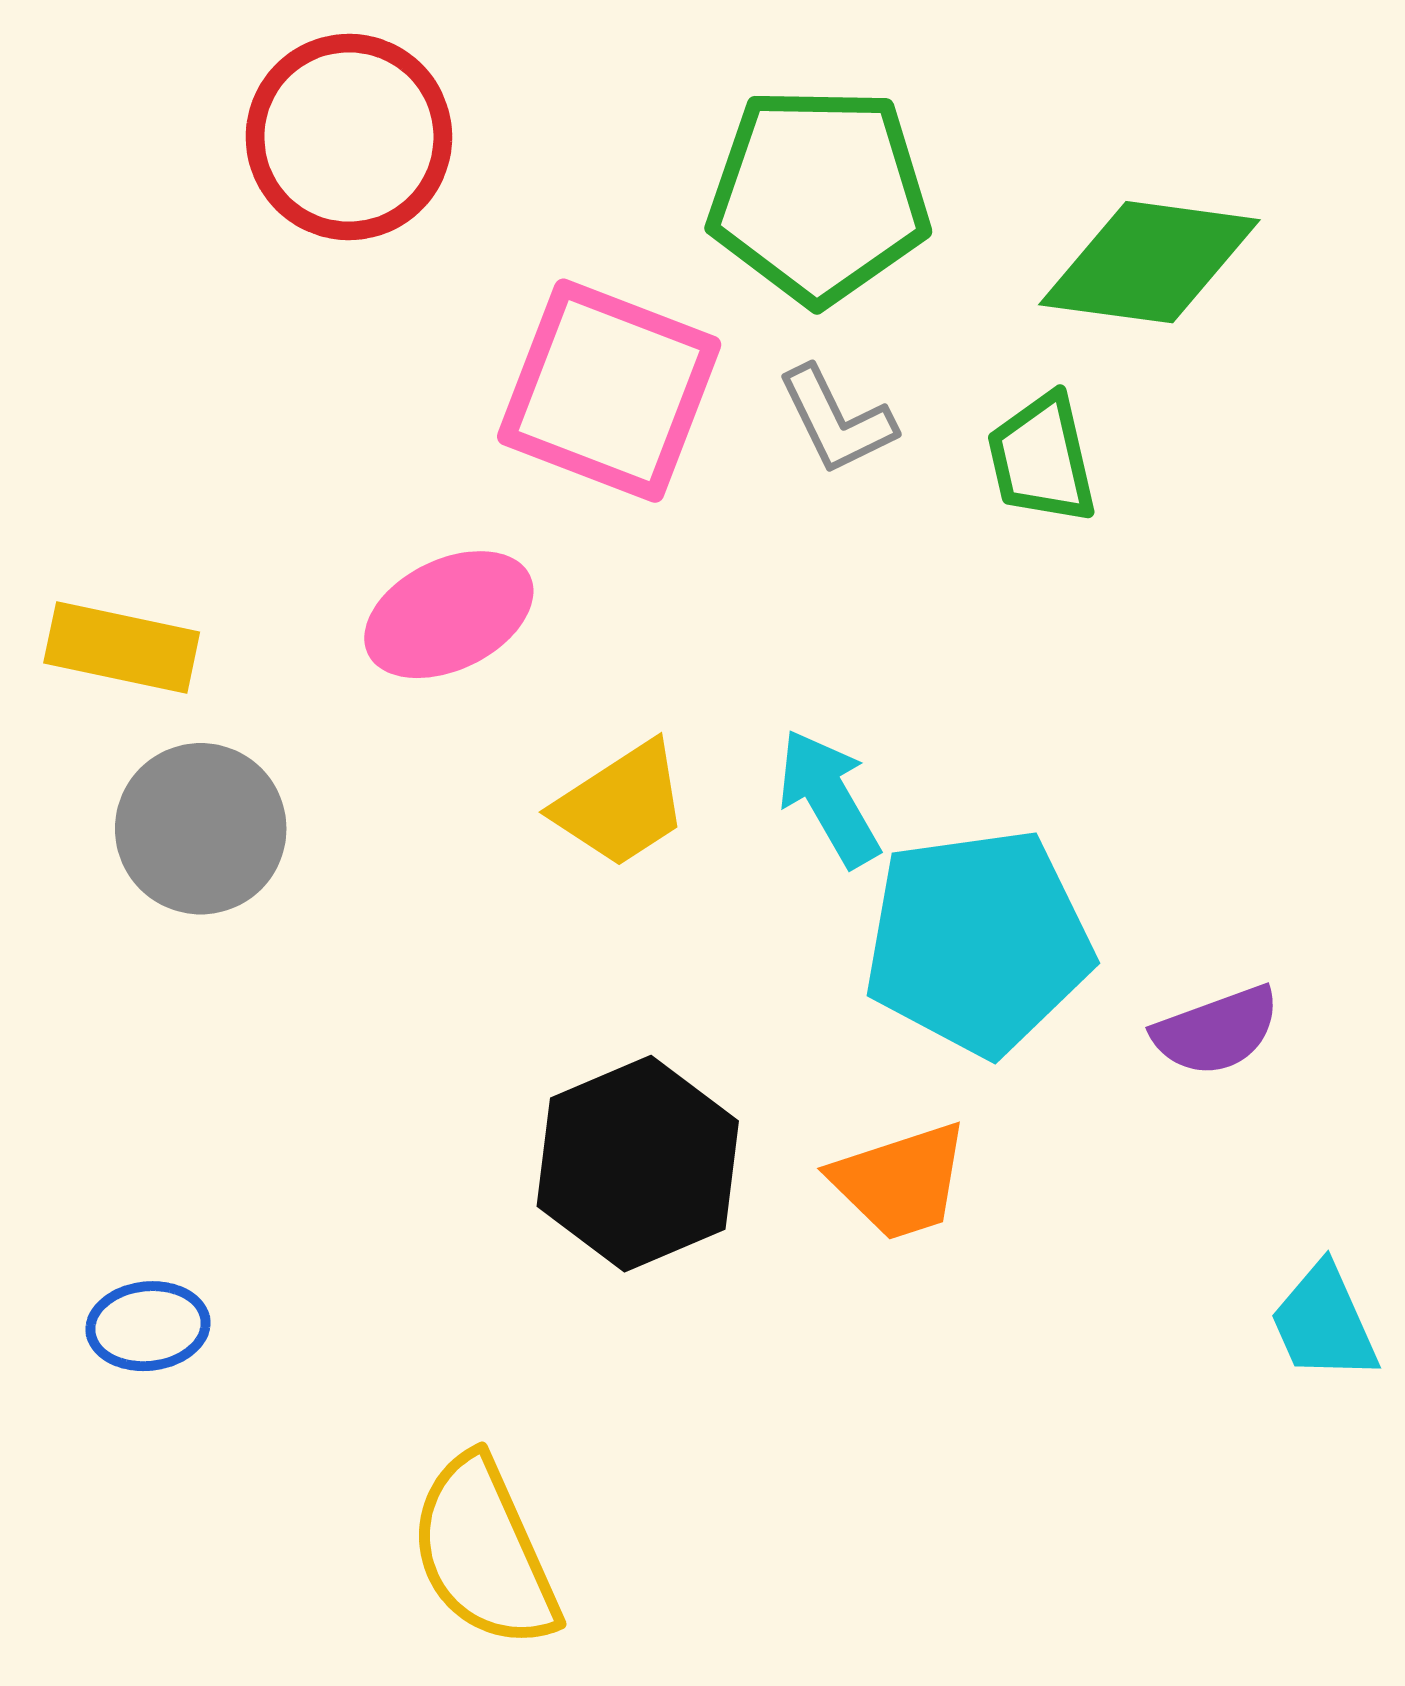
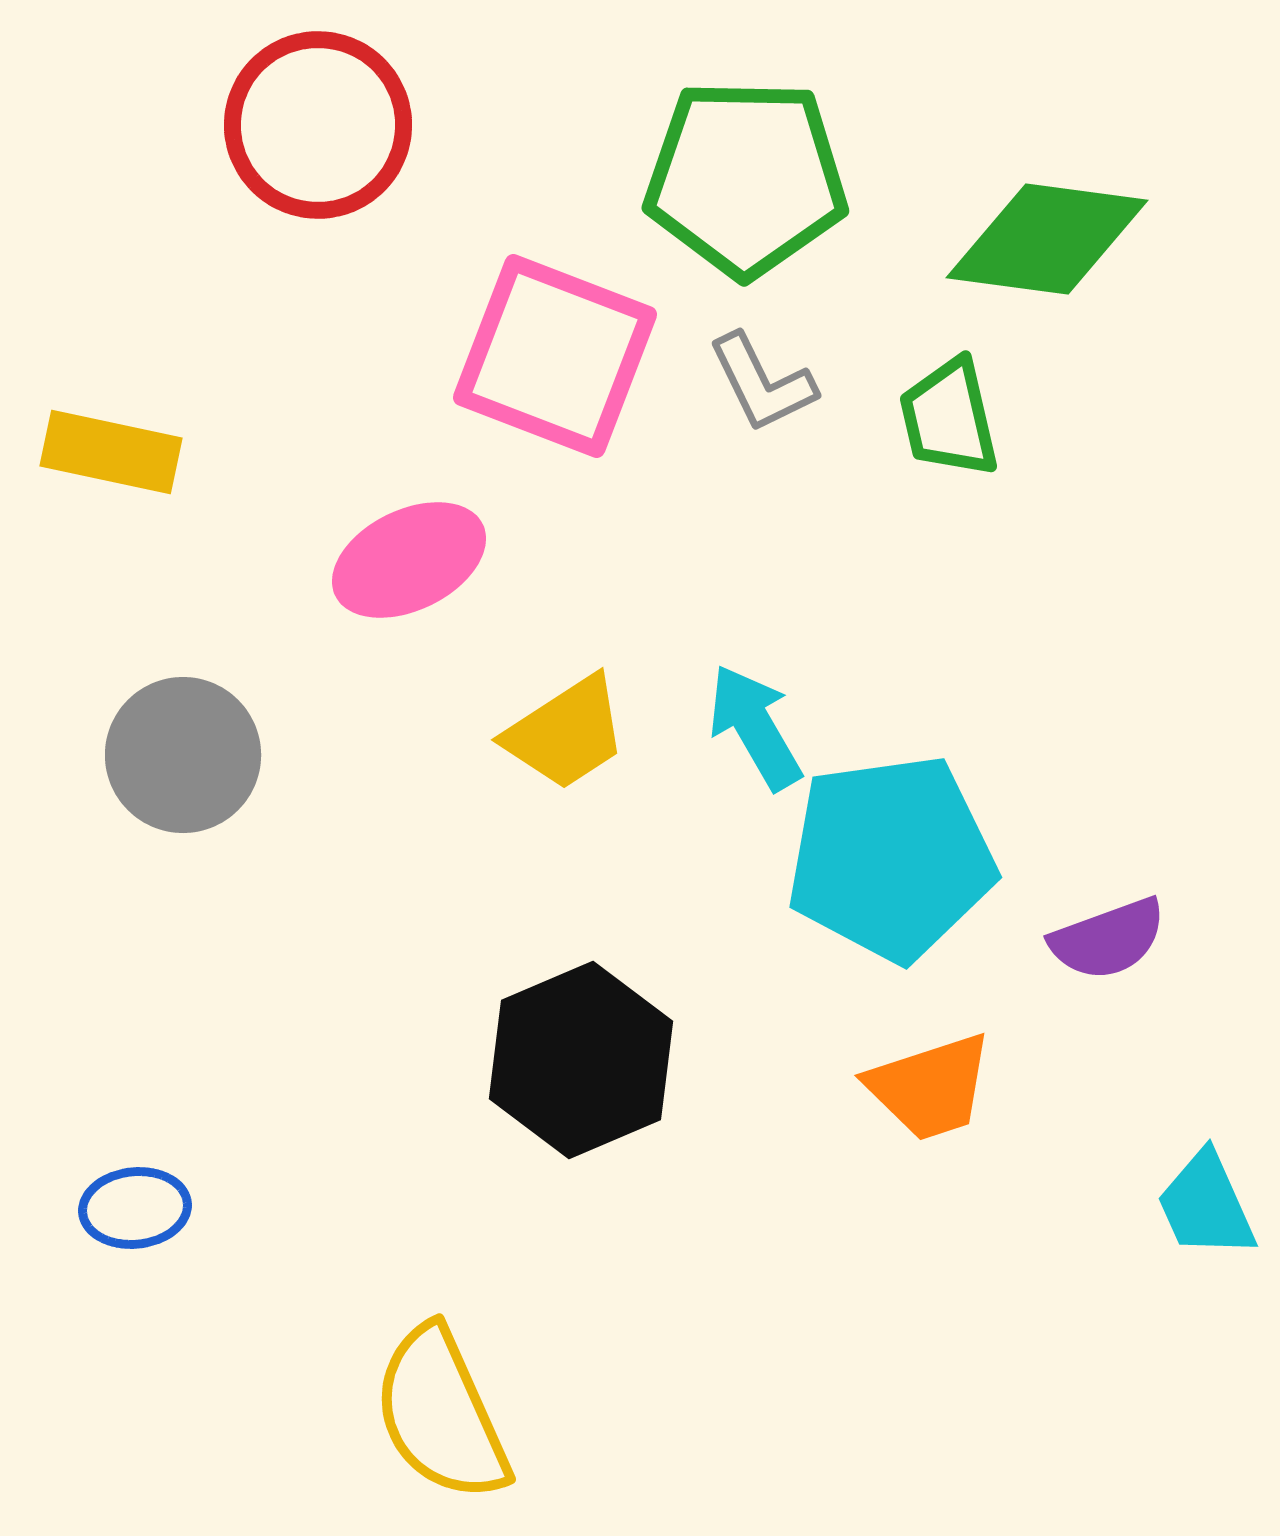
yellow rectangle: (122, 648) -> (111, 452), moved
orange trapezoid: (900, 1181) -> (930, 1087), moved

